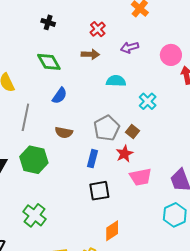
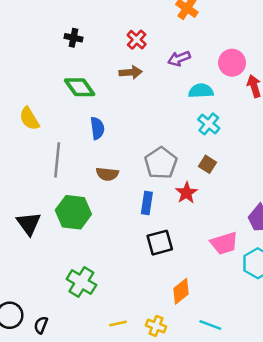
cyan semicircle: (116, 81) -> (201, 91), moved
blue semicircle: (60, 96) -> (97, 128), turned -36
brown square: (132, 132) -> (208, 164), moved
pink trapezoid: (141, 177) -> (224, 243), moved

